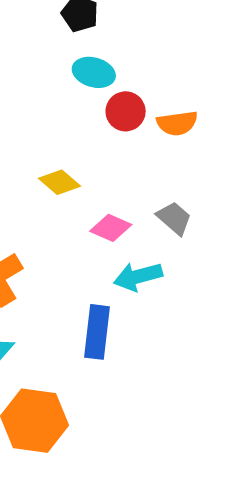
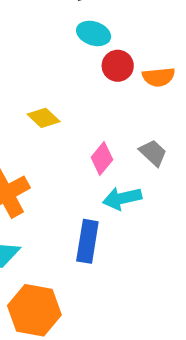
yellow diamond: (59, 182) -> (44, 118), moved
pink diamond: (111, 228) -> (102, 159), turned -76

